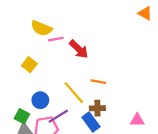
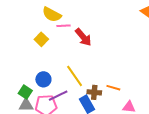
yellow square: (29, 65) -> (41, 39), moved
orange line: (98, 82) -> (113, 88), moved

